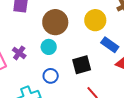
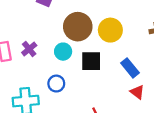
yellow circle: (95, 20) -> (110, 30), moved
black square: (82, 65) -> (91, 61), moved

